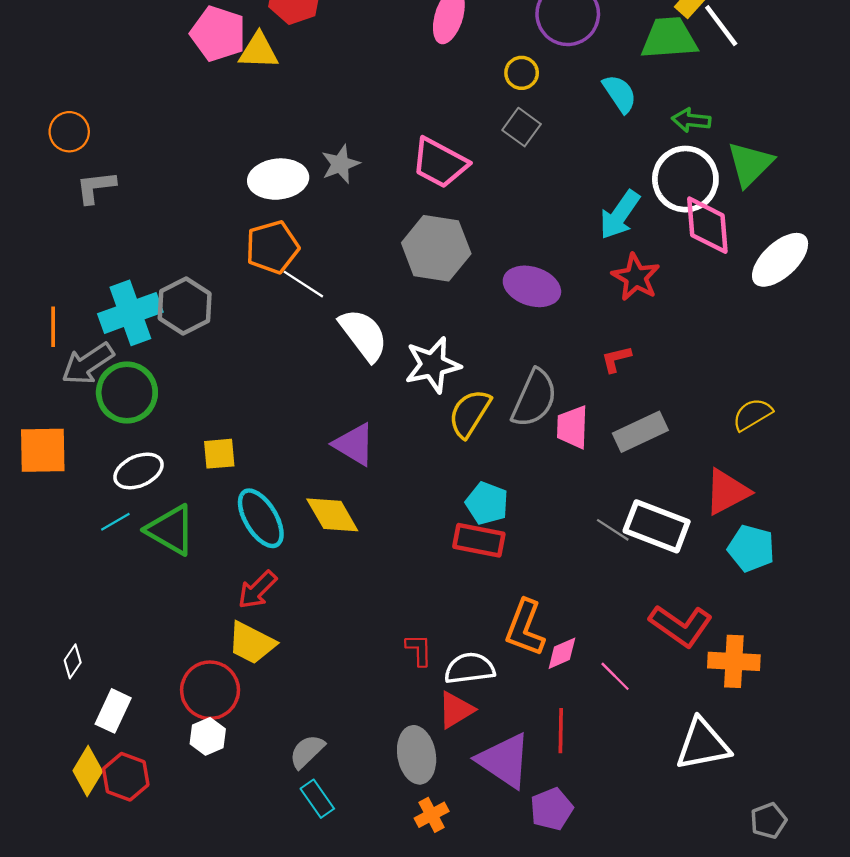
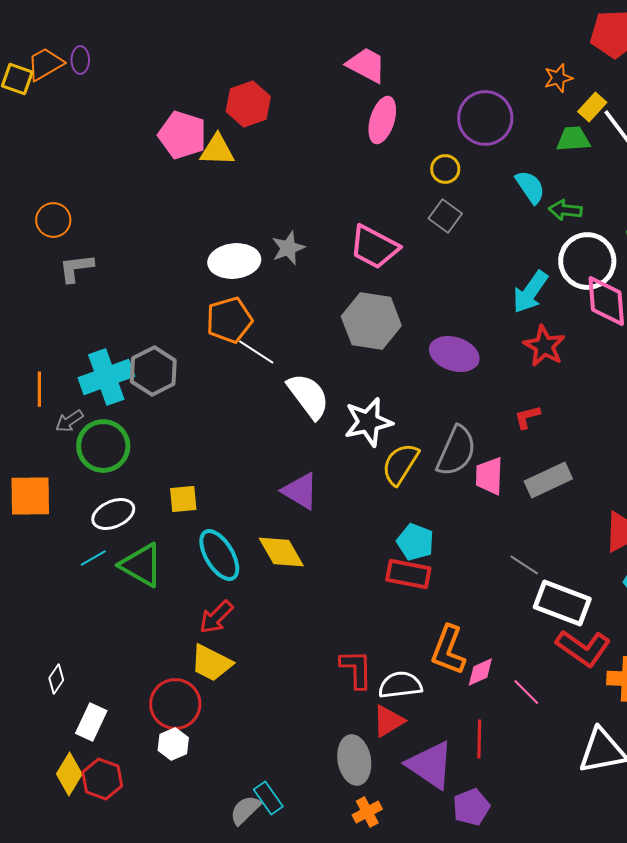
green trapezoid: (669, 38) -> (573, 139), size x0.7
green arrow: (691, 120) -> (565, 210), moved
gray arrow: (88, 364) -> (69, 421), size x0.6
white rectangle: (657, 526) -> (562, 603), moved
red L-shape: (419, 650) -> (356, 669), size x1.4
gray semicircle: (307, 751) -> (245, 810), moved

